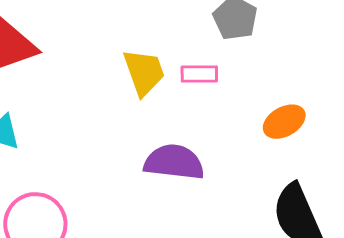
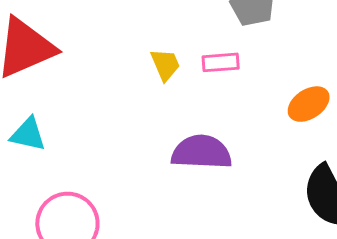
yellow trapezoid: (144, 72) -> (165, 65), size x0.7

